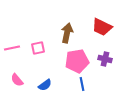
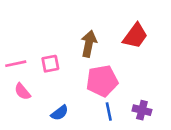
red trapezoid: (102, 27) -> (135, 36), turned -80
purple cross: (105, 59) -> (142, 110), moved
pink semicircle: (17, 80) -> (22, 92), moved

